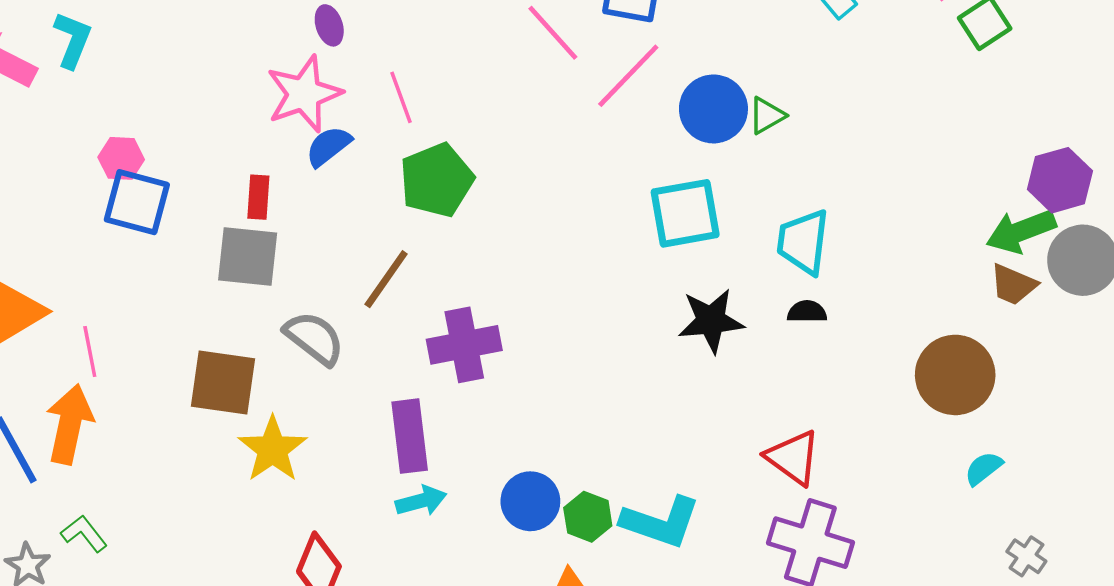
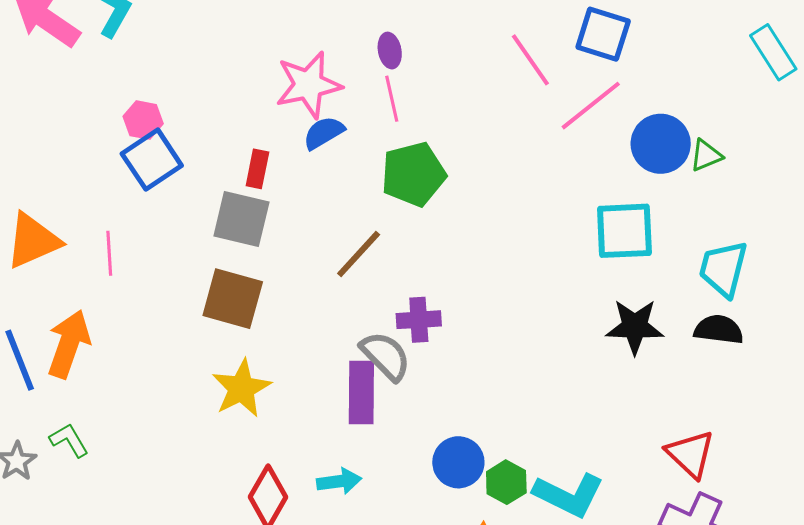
purple ellipse: (329, 25) -> (390, 51), moved
blue square: (137, 202) -> (152, 160), turned 34
black semicircle: (807, 312) -> (719, 330), size x1.4
gray semicircle: (314, 338) -> (386, 356), moved
purple cross: (464, 345) -> (419, 320), size x0.7
pink line: (90, 352) -> (109, 253), moved
brown square: (223, 382) -> (233, 299), moved
cyan arrow: (421, 501) -> (339, 481), moved

